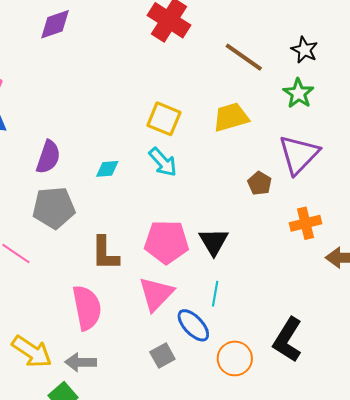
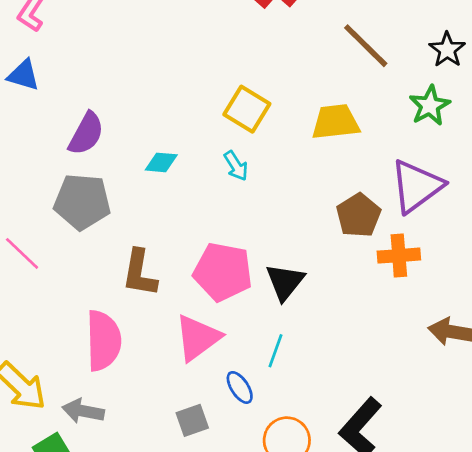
cyan arrow: (163, 162) -> (236, 166), size x0.7
brown pentagon: (260, 183) -> (359, 215), size x1.4
orange cross: (306, 223) -> (399, 256), moved
blue ellipse: (193, 325) -> (240, 387), size x0.7

